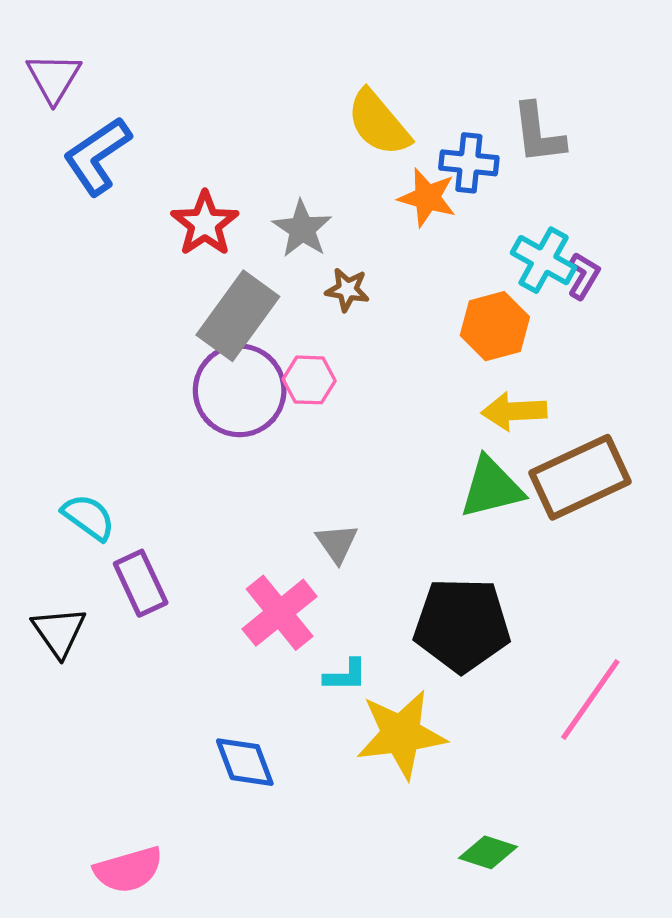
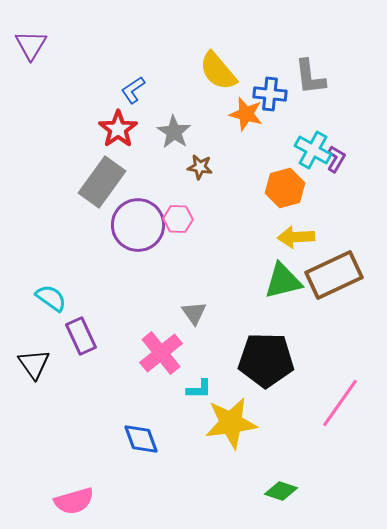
blue L-shape: (97, 156) -> (133, 90), moved, size x0.6
gray rectangle: (238, 316) -> (102, 182), moved

